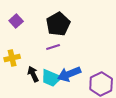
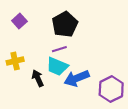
cyan trapezoid: (51, 78) -> (57, 66), moved

